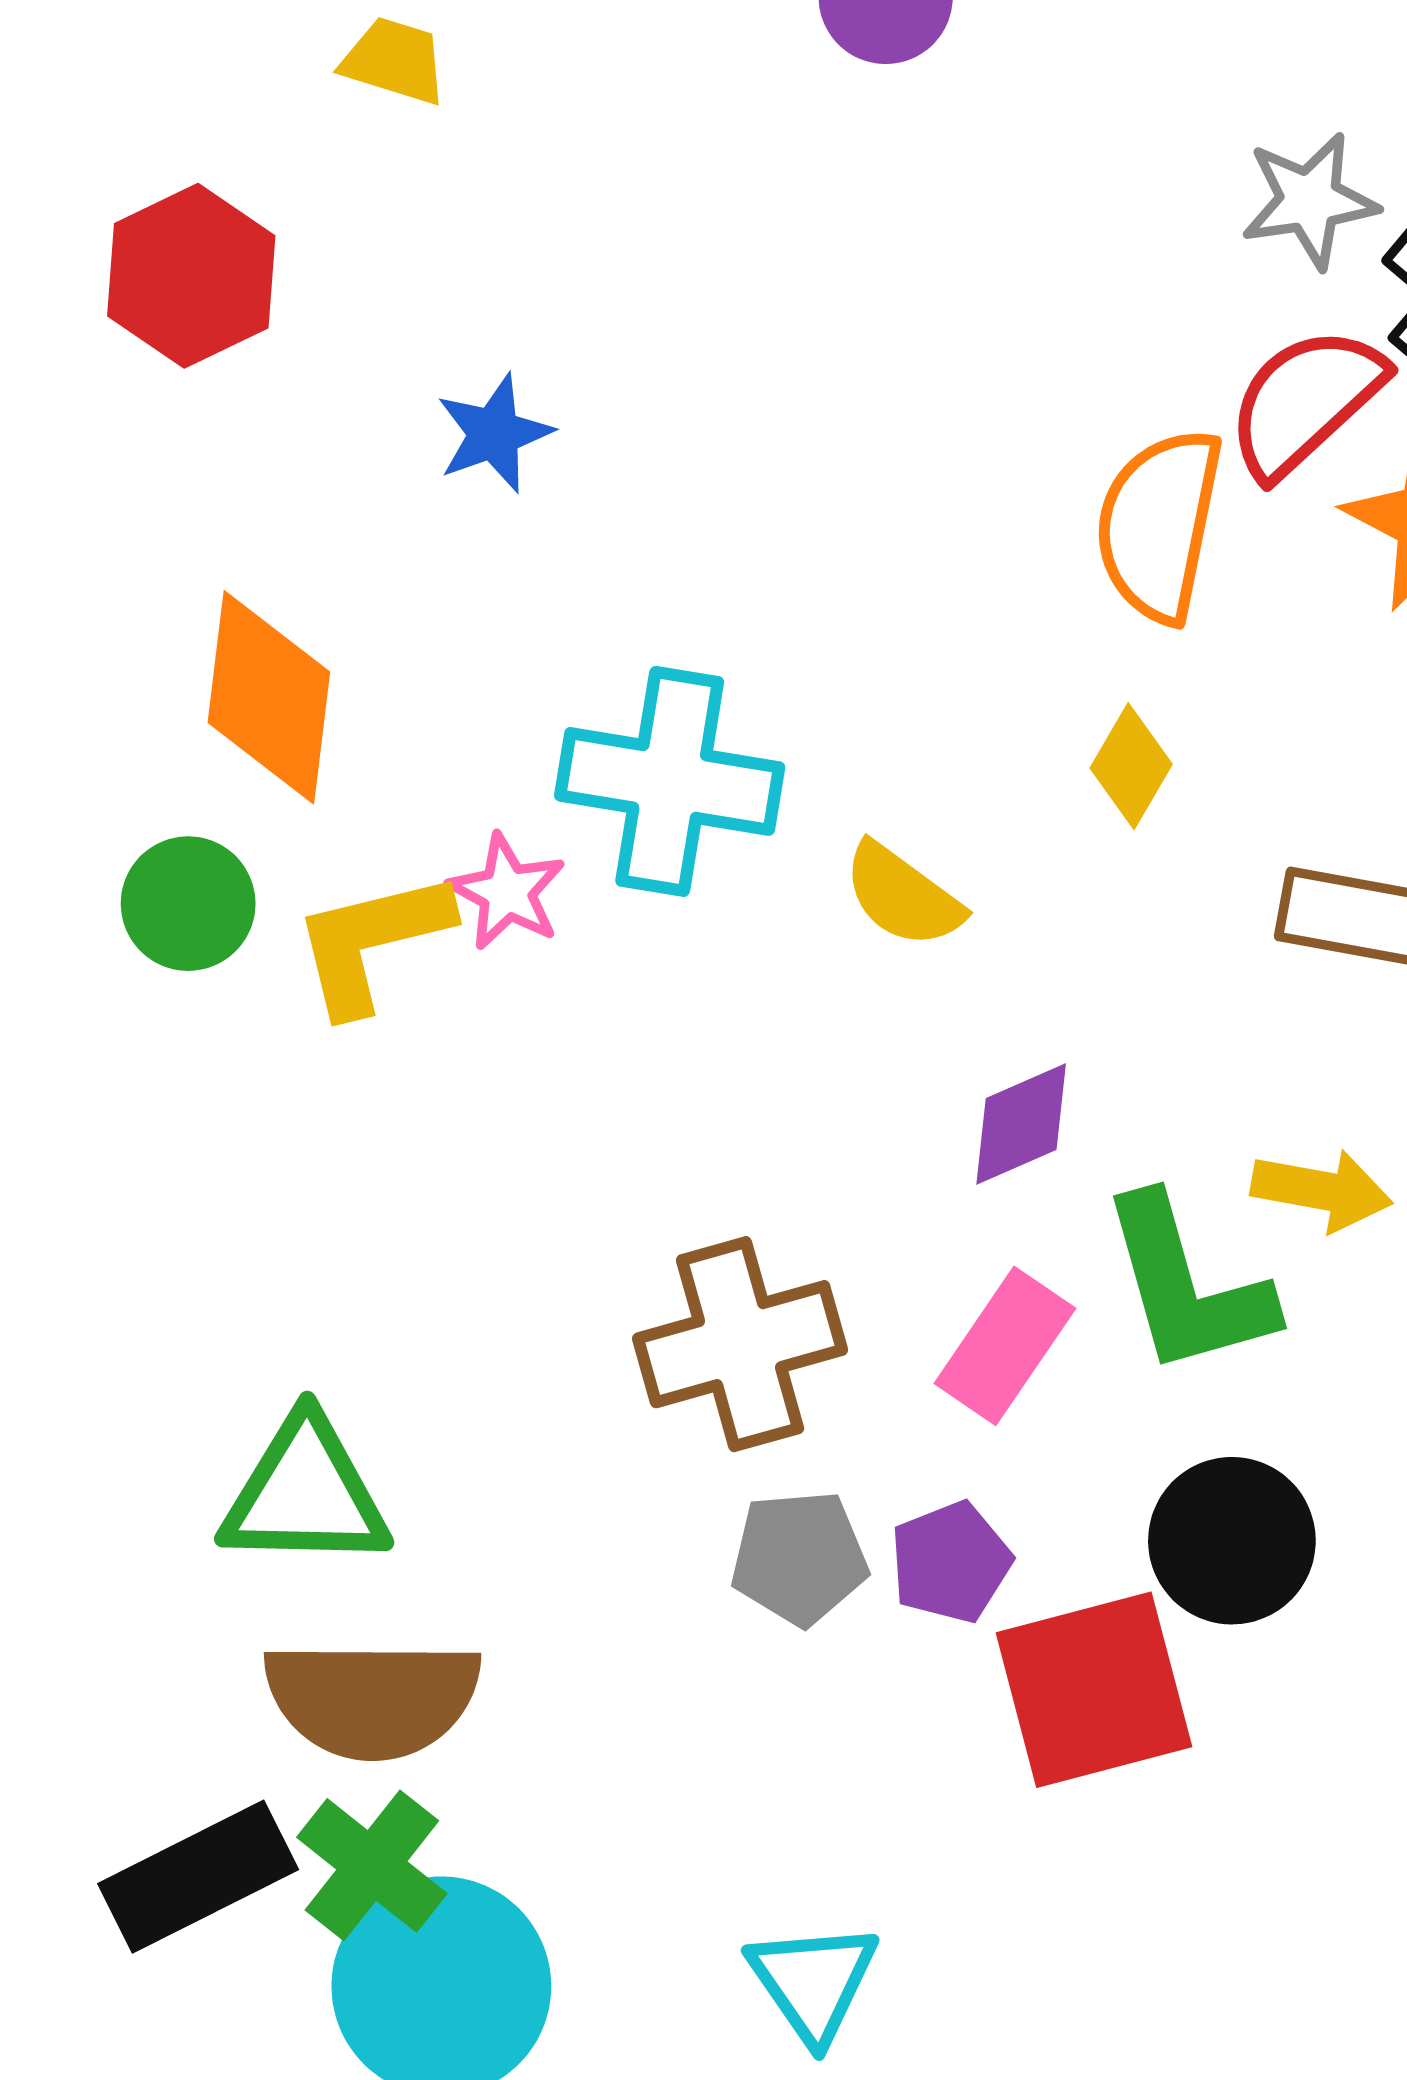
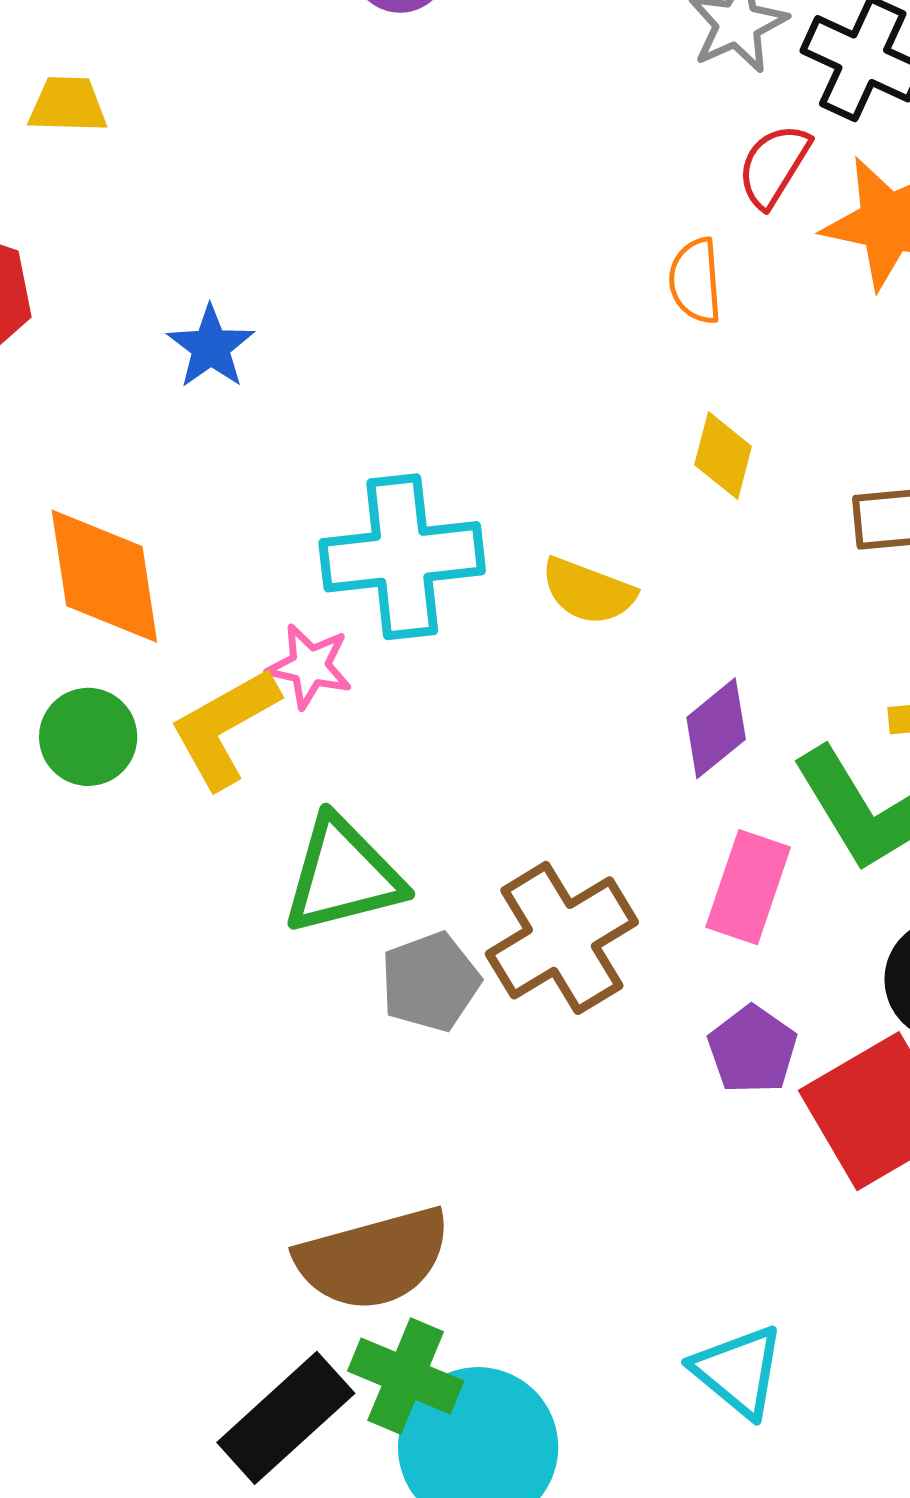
red semicircle: (1305, 402) -> (774, 166), size x0.7
orange semicircle: (1159, 525) -> (695, 281), size x0.6
green triangle: (305, 1494) -> (343, 876), moved
gray pentagon: (799, 1558) -> (430, 982), moved

